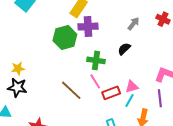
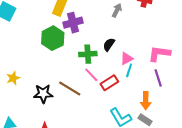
black semicircle: (124, 49) -> (109, 45), moved
pink triangle: (132, 87) -> (127, 59), moved
black star: (17, 88) -> (43, 94), moved
cyan line: (130, 101) -> (129, 70), moved

